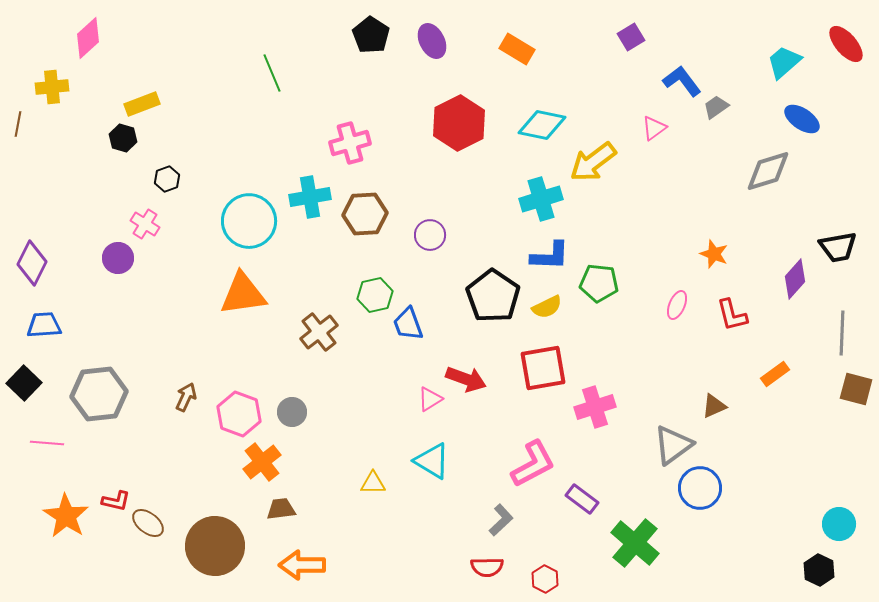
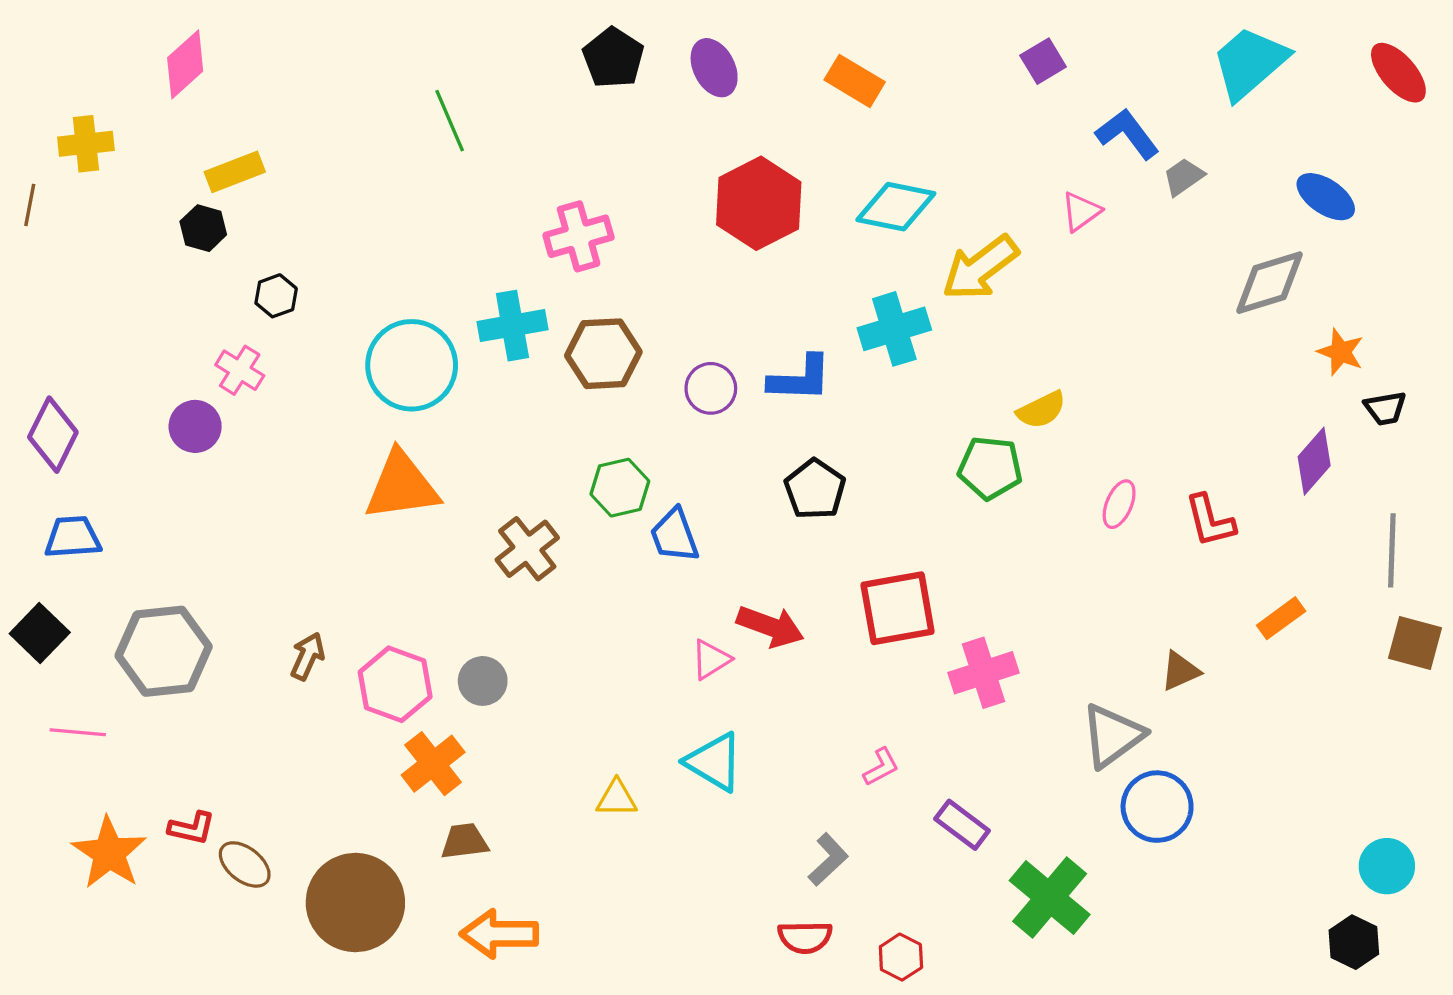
pink diamond: (88, 38) -> (185, 64), moved
cyan trapezoid: (784, 62) -> (1250, 63), moved, size x1.4
black trapezoid: (838, 247) -> (1385, 408), size x0.7
orange star: (714, 254) -> (1341, 352), moved
blue L-shape: (550, 256) -> (800, 378), moved
black pentagon: (493, 296) -> (815, 489), size x0.7
yellow semicircle: (547, 307) -> (1041, 410), moved
pink L-shape: (533, 464) -> (881, 767), size x0.5

